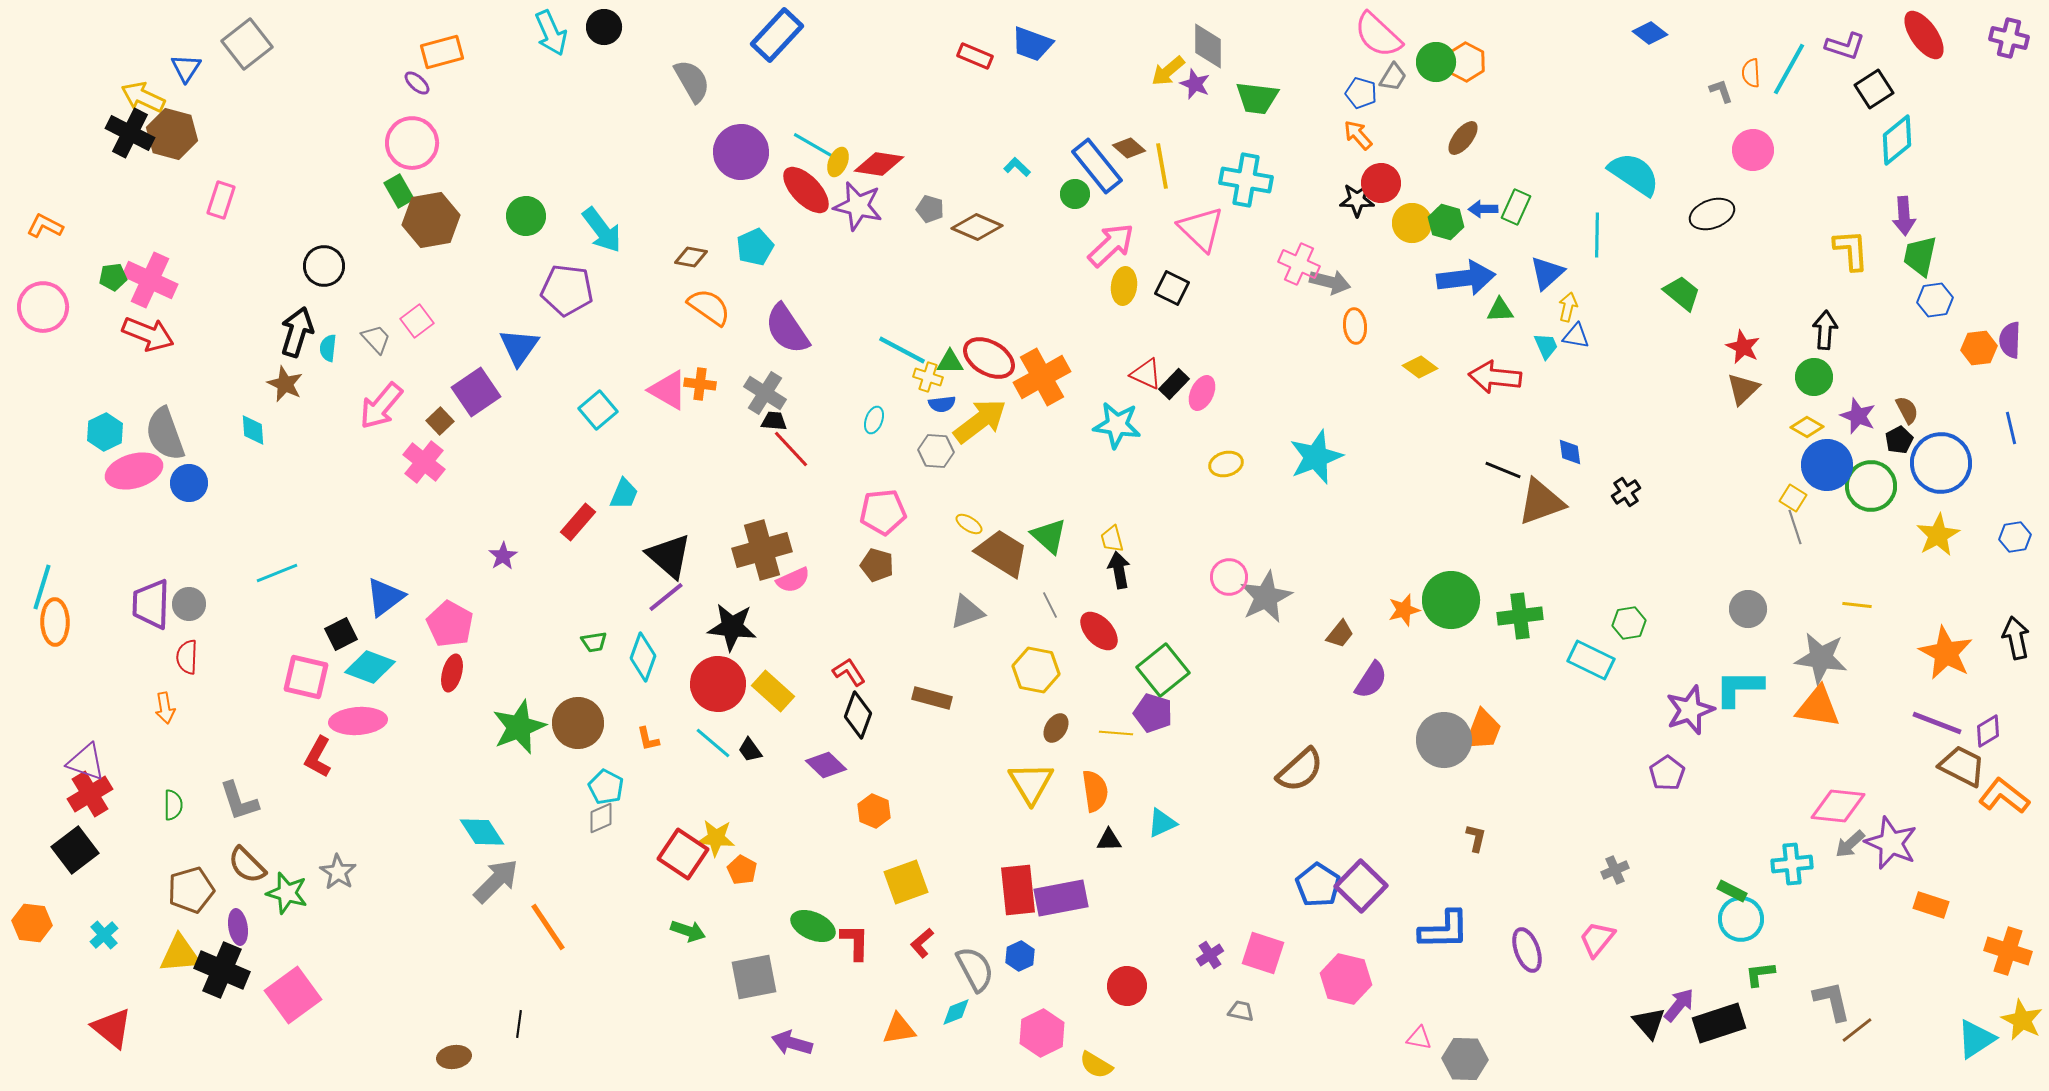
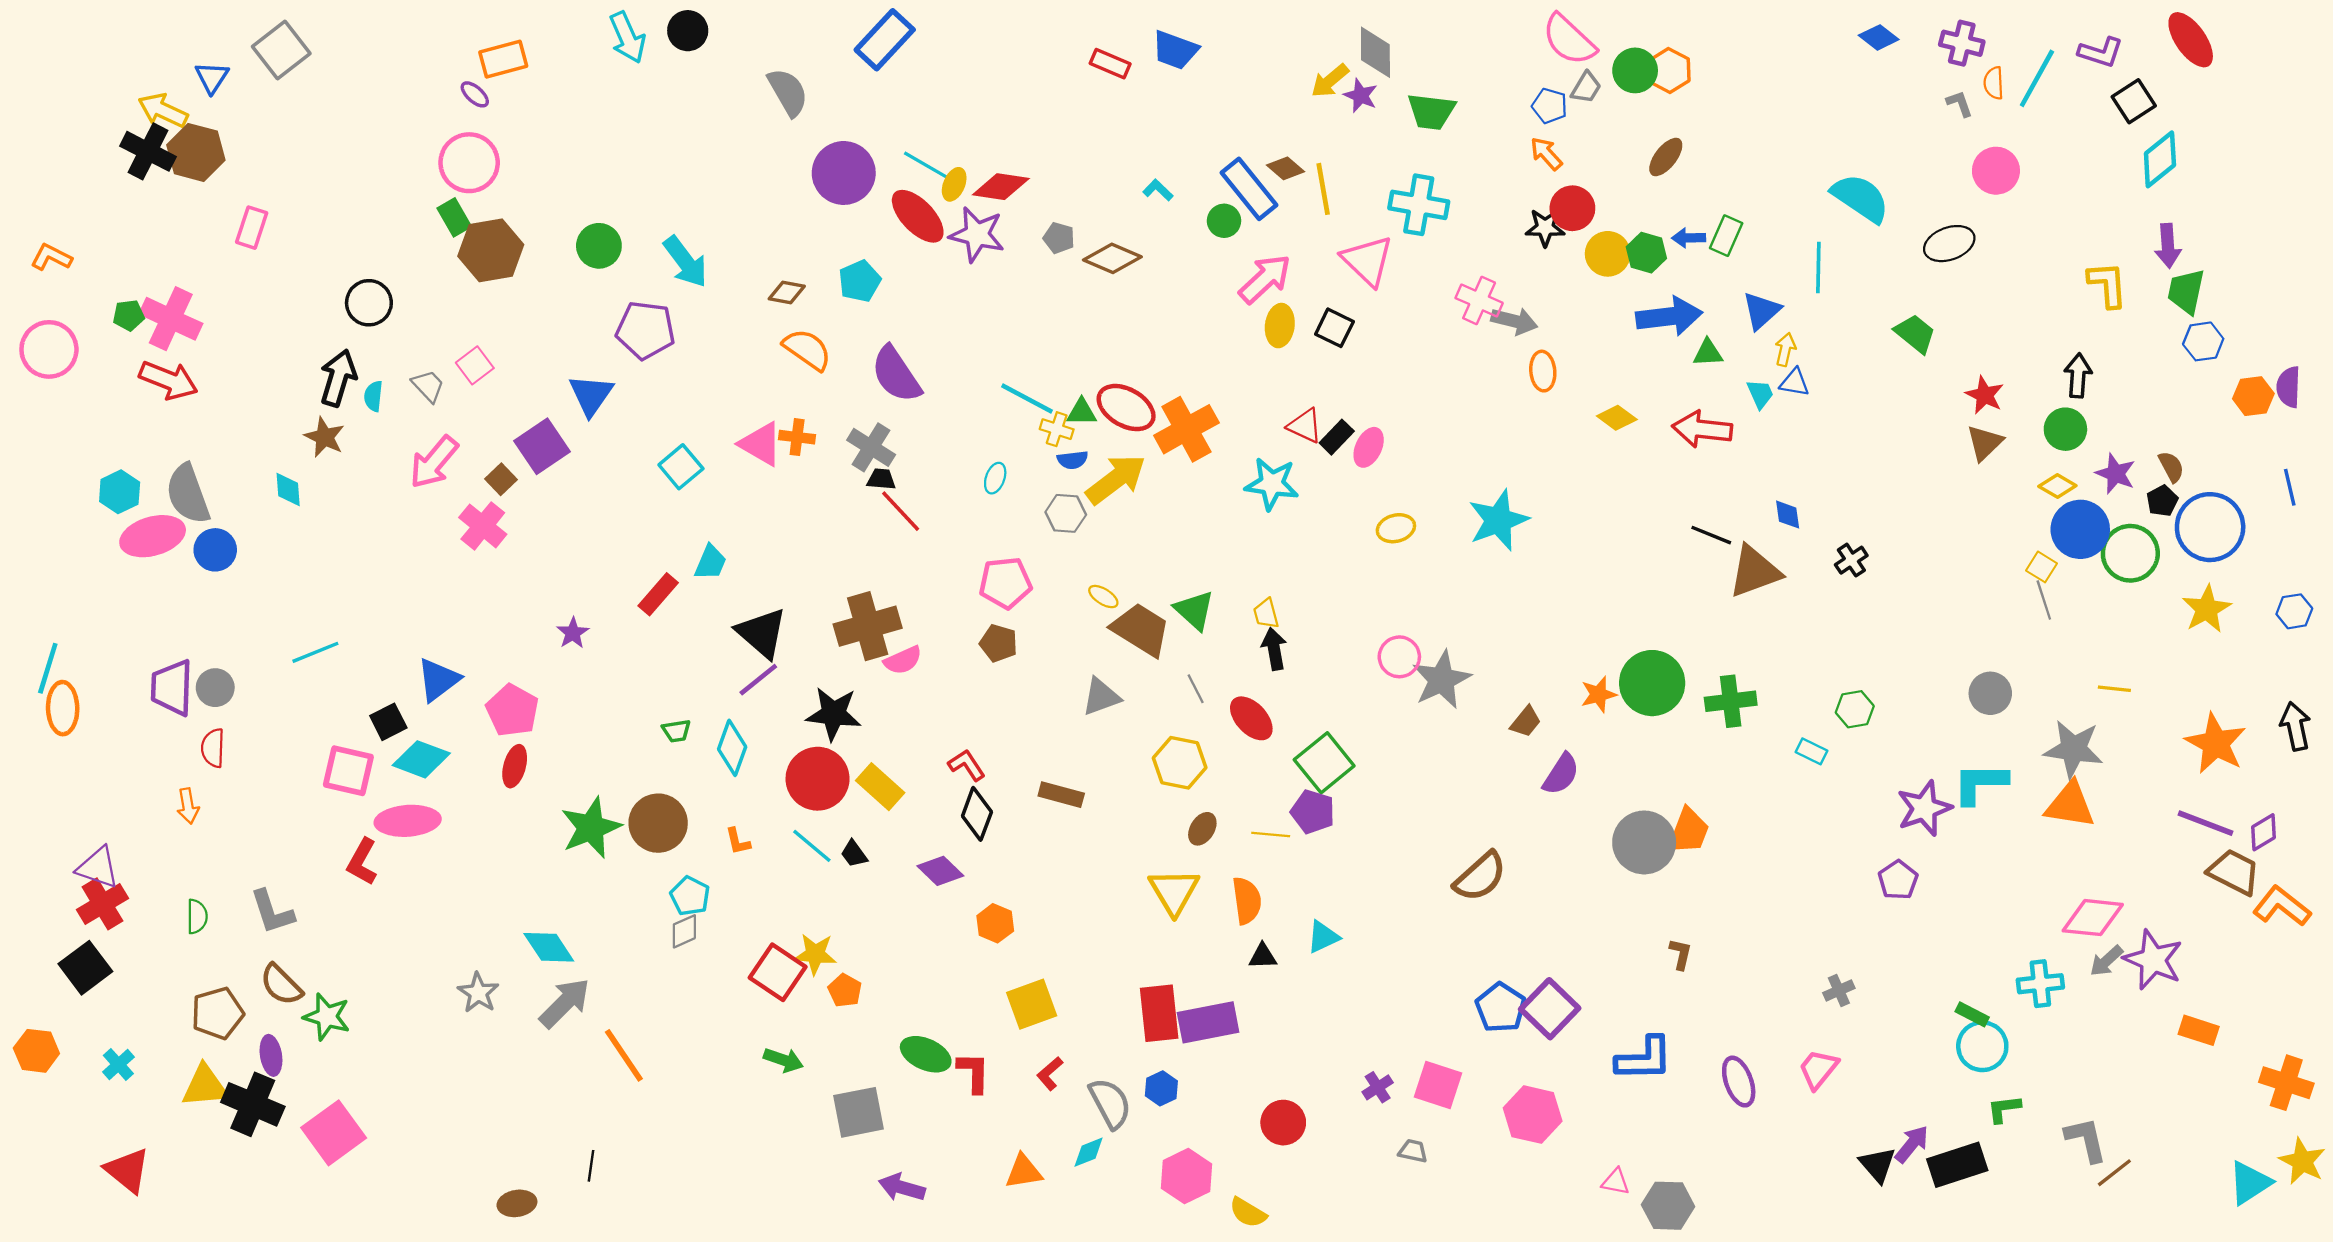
purple cross: (2009, 38) -> (1962, 43), moved
cyan rectangle: (1591, 660) -> (1812, 751), size x0.6
gray star: (338, 872) -> (478, 993), moved

